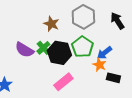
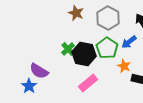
brown star: (51, 24) -> (76, 13), moved
purple semicircle: (24, 50) -> (39, 71), moved
blue arrow: (104, 53) -> (129, 42), moved

